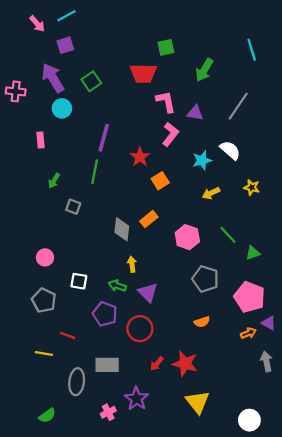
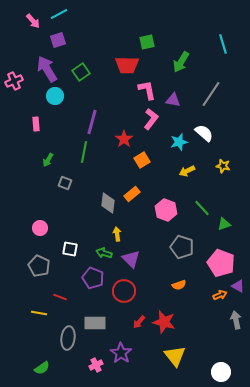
pink cross: (16, 91) -> (14, 81), turned -30

